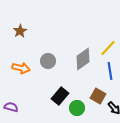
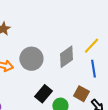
gray circle: (48, 61) -> (31, 59), size x1.5

